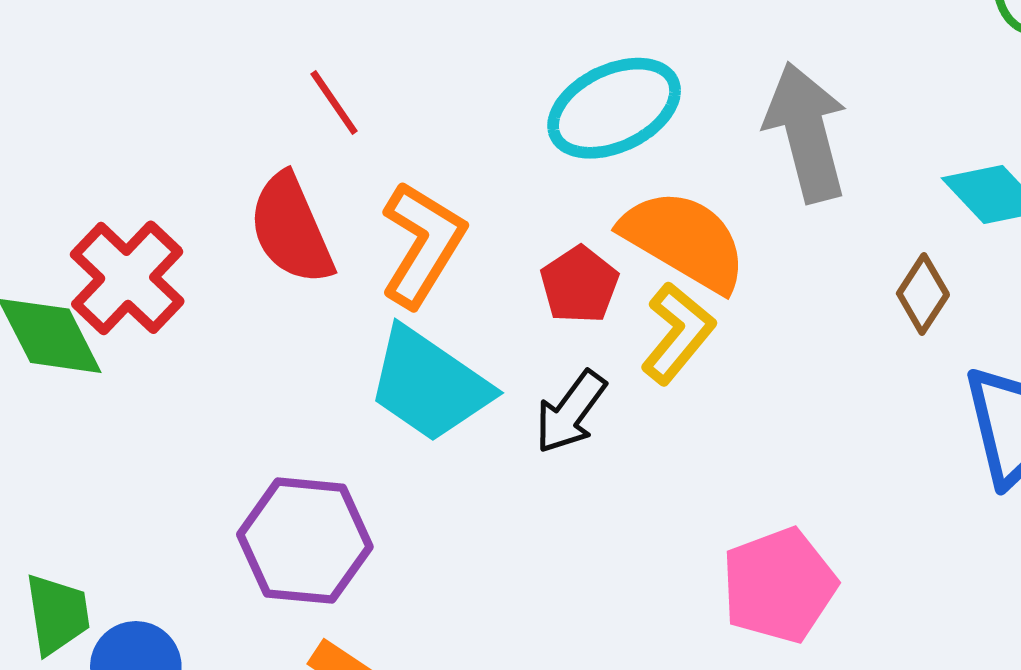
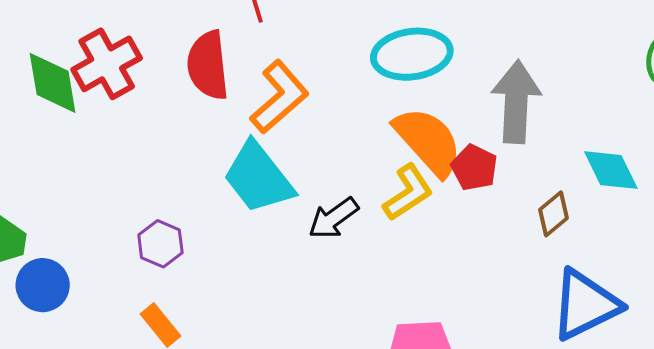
red pentagon: (579, 285) -> (474, 168), moved, turned -30
purple hexagon: (305, 541) -> (160, 244), size x0.6

